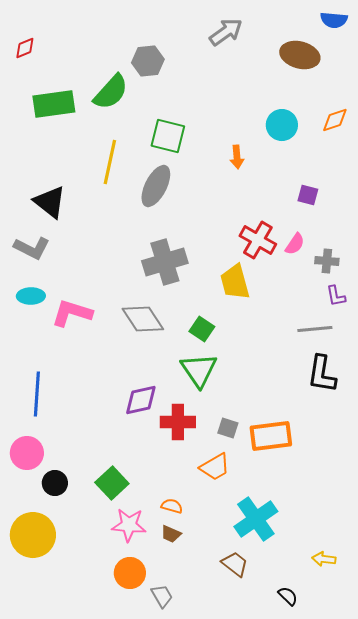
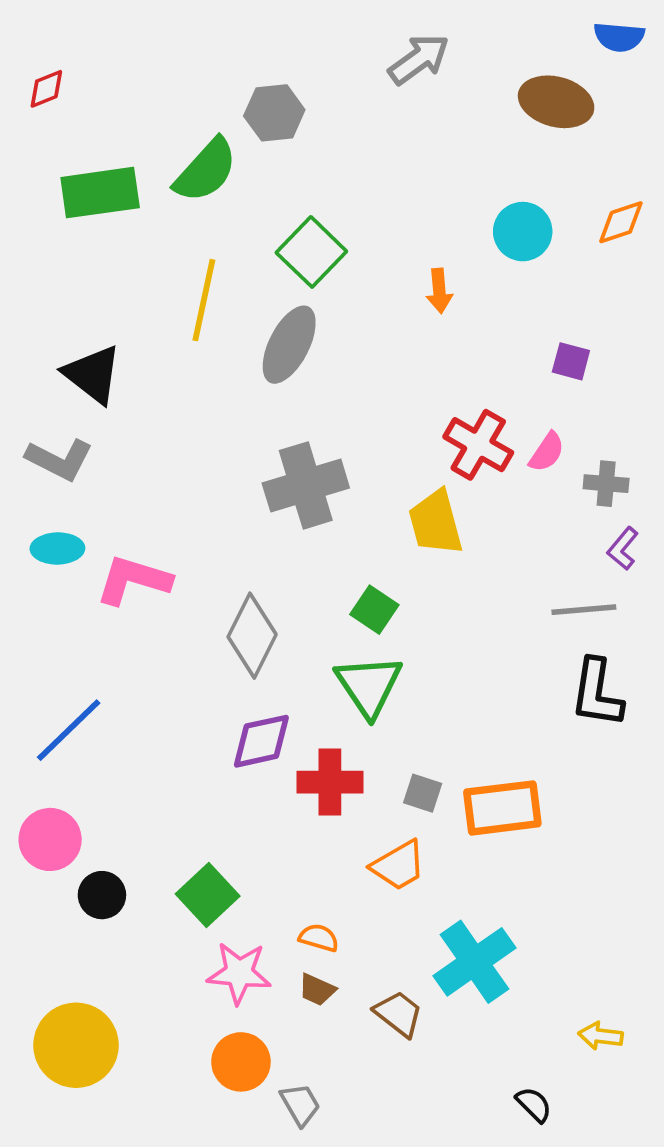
green square: (168, 136) -> (311, 252), turned 30
purple L-shape: (336, 296) -> (623, 548), turned 50
gray diamond: (143, 319) -> (252, 636), moved, turned 60
blue line: (37, 394) -> (69, 730), turned 42
yellow circle: (33, 535) -> (76, 1045), moved
brown trapezoid: (235, 564) -> (399, 1014), moved

